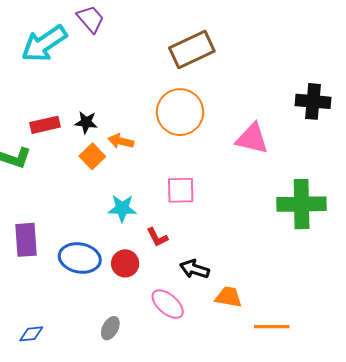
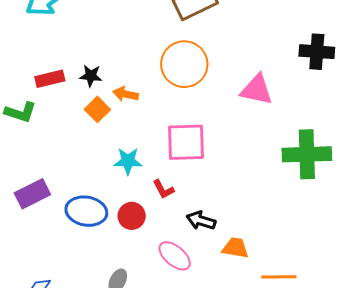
pink square: (181, 190) -> (186, 142), size x1.4
purple rectangle: (26, 240) -> (32, 194), turned 68

